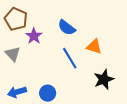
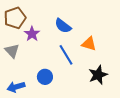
brown pentagon: (16, 19) -> (15, 18), turned 30
blue circle: (48, 93) -> (45, 77), moved

